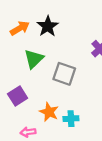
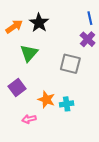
gray square: (64, 74) -> (70, 64), moved

